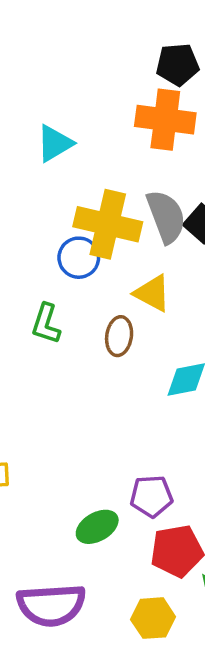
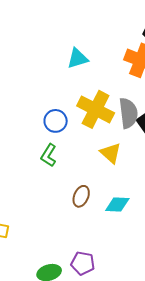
blue circle: (79, 258) -> (56, 121), moved
brown ellipse: (119, 336) -> (81, 196), moved

